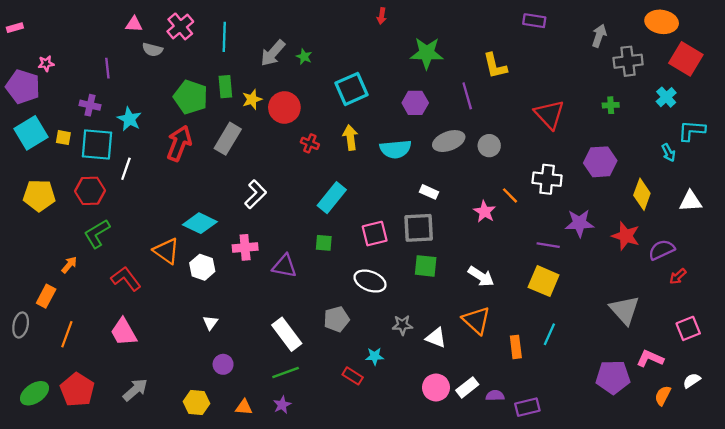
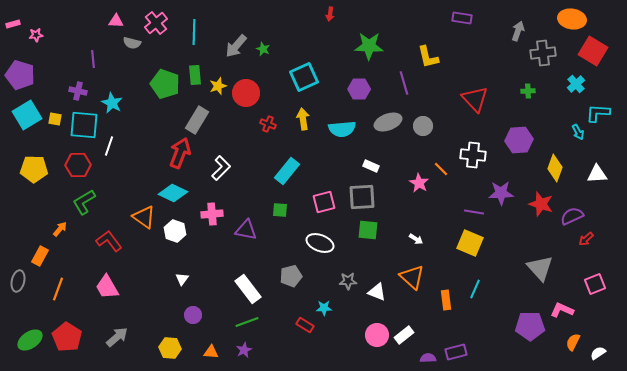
pink star: (46, 64) -> (36, 35), moved
red arrow: (179, 143) -> (180, 153), moved
white arrow: (481, 276) -> (416, 239), size x0.6
white semicircle: (692, 381) -> (598, 353), moved
purple semicircle: (495, 396) -> (428, 358), moved

